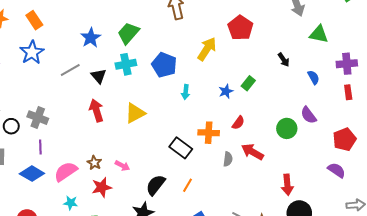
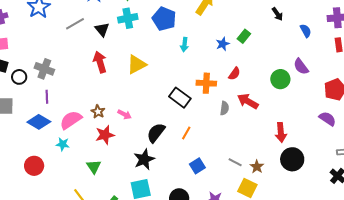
cyan star: (71, 203) -> (63, 144), moved

